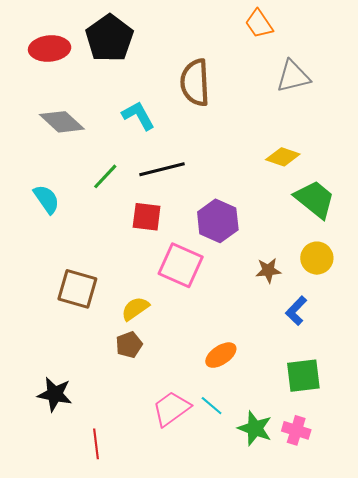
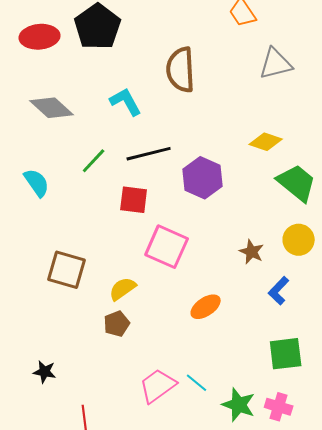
purple hexagon: (218, 221) -> (203, 178), moved
brown star: (268, 270) -> (252, 252), turned 30
orange ellipse: (221, 355) -> (206, 307), moved
black star: (55, 394) -> (45, 372), size x0.7

